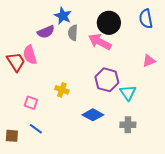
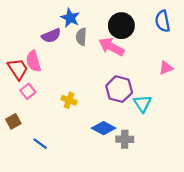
pink square: (31, 103) -> (28, 91), moved, turned 32
gray cross: (128, 125) -> (125, 139), moved
brown square: (12, 136) -> (13, 121), moved, turned -32

